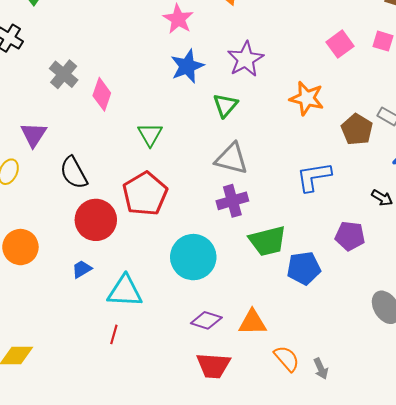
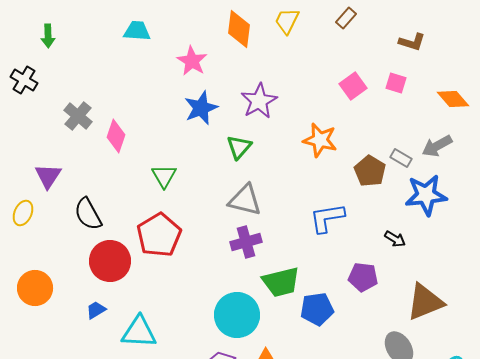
cyan circle: (193, 257) -> (237, 315), moved

